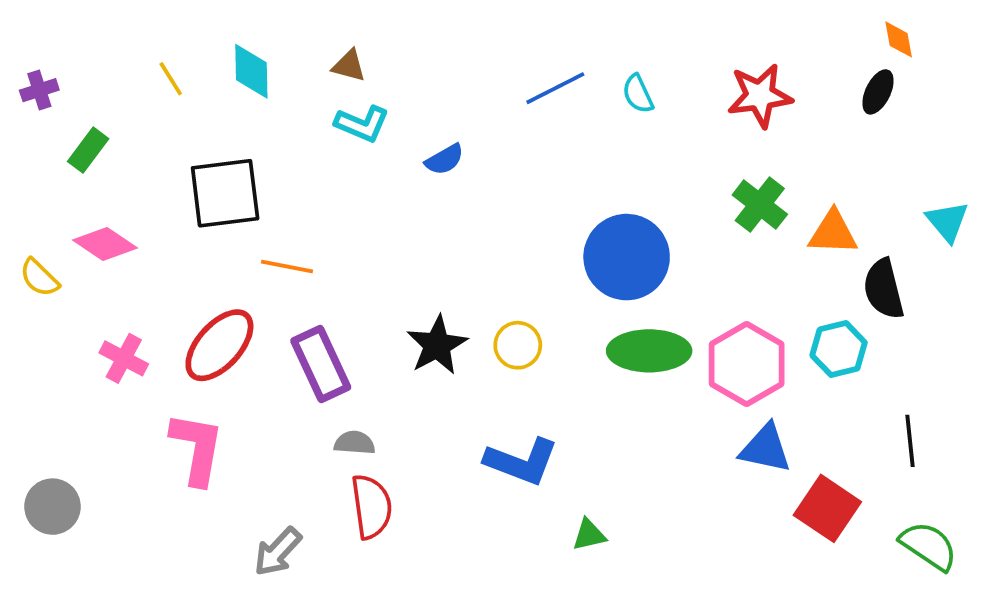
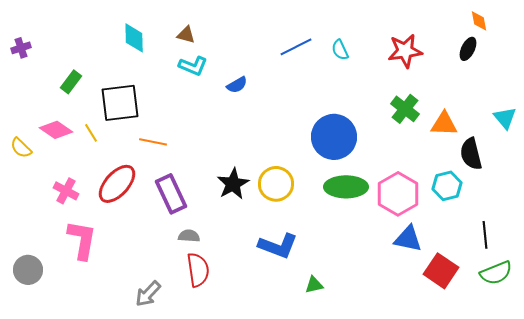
yellow line: (171, 79) -> (91, 133), moved
green rectangle: (88, 150) -> (71, 82), moved
yellow circle: (518, 345) -> (276, 184), size x1.4
pink L-shape: (197, 448) -> (82, 240), moved
green semicircle: (929, 546) -> (496, 273), moved, turned 124

